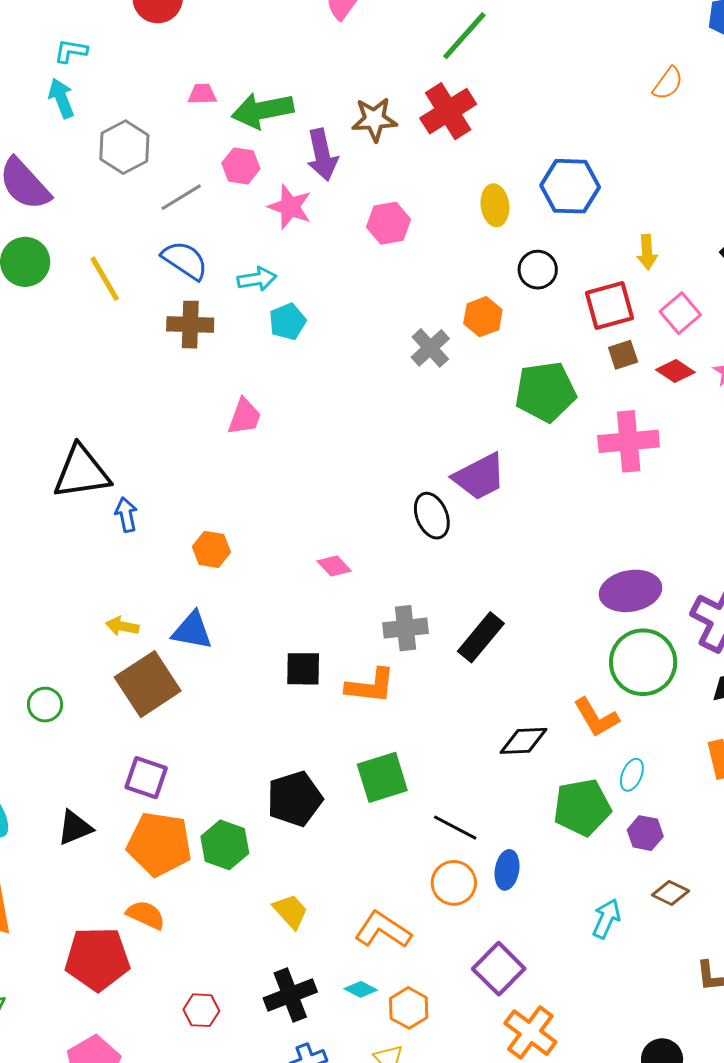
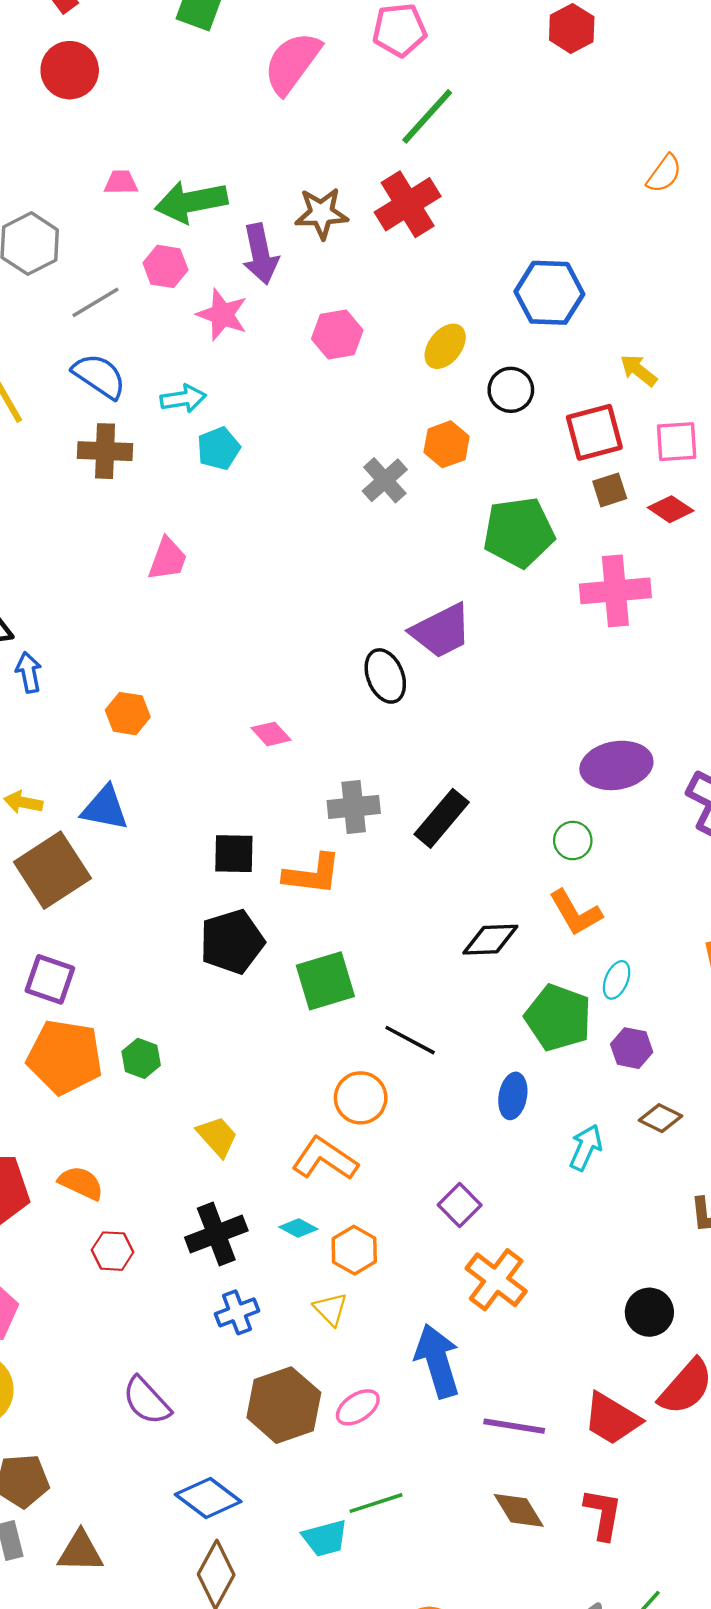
yellow ellipse: (495, 205) -> (445, 346), moved, turned 45
yellow arrow: (647, 252) -> (639, 370), turned 132
pink square: (680, 313) -> (677, 442), turned 36
green circle: (643, 662) -> (573, 841), moved, size x0.5
black pentagon: (295, 799) -> (232, 942), moved
green pentagon: (582, 807) -> (558, 1018), turned 30
green hexagon: (225, 845) -> (141, 1058), size x0.7
blue ellipse: (507, 870) -> (513, 1096), moved
orange circle: (454, 883) -> (361, 1098), moved
orange semicircle: (146, 915) -> (81, 1183), moved
purple square: (499, 969) -> (460, 1205), size x0.7

